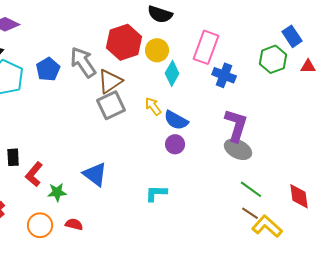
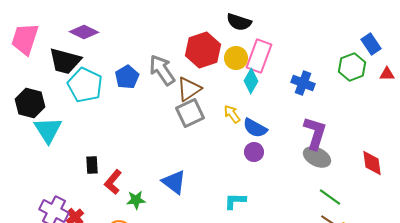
pink rectangle: (206, 47) -> (259, 56), moved
red diamond: (299, 196) -> (372, 163), moved

